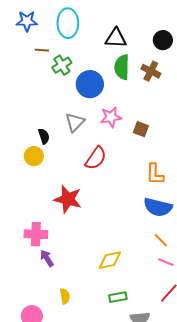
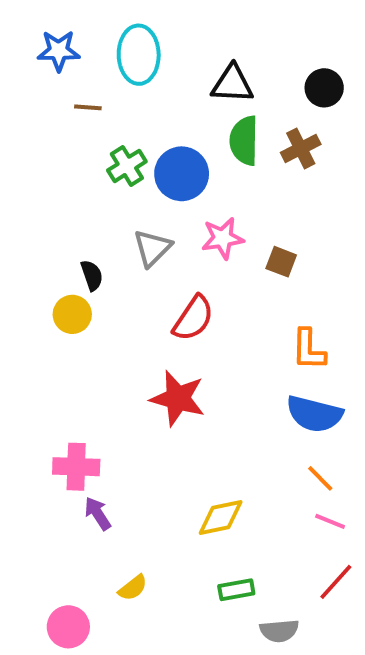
green cross: (62, 65) -> (127, 166), moved
brown cross: (151, 71) -> (301, 148), turned 36
red star: (68, 199) -> (178, 398), moved
yellow semicircle: (65, 296) -> (133, 588), turned 63

